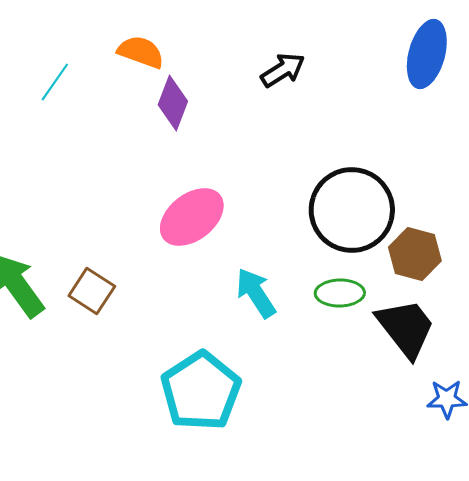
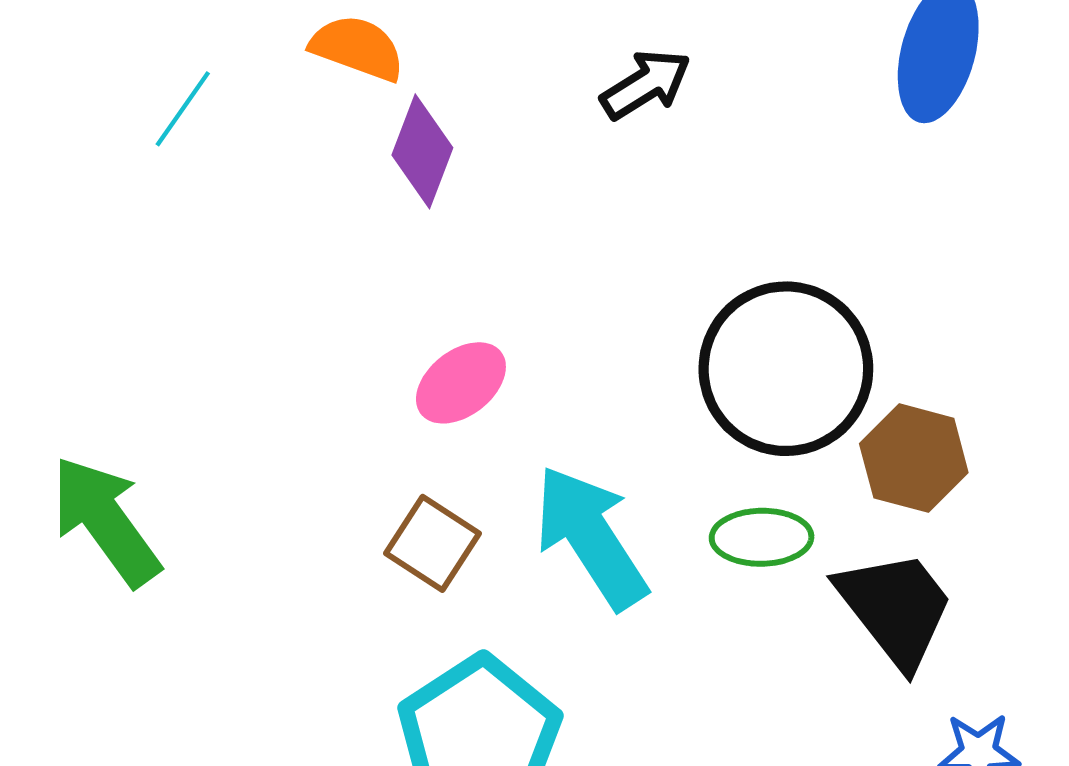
pink ellipse: (192, 217) -> (461, 383), size x0.7
brown square: (92, 291) -> (433, 543), moved
cyan arrow: (256, 293) -> (591, 537), size x1.4

